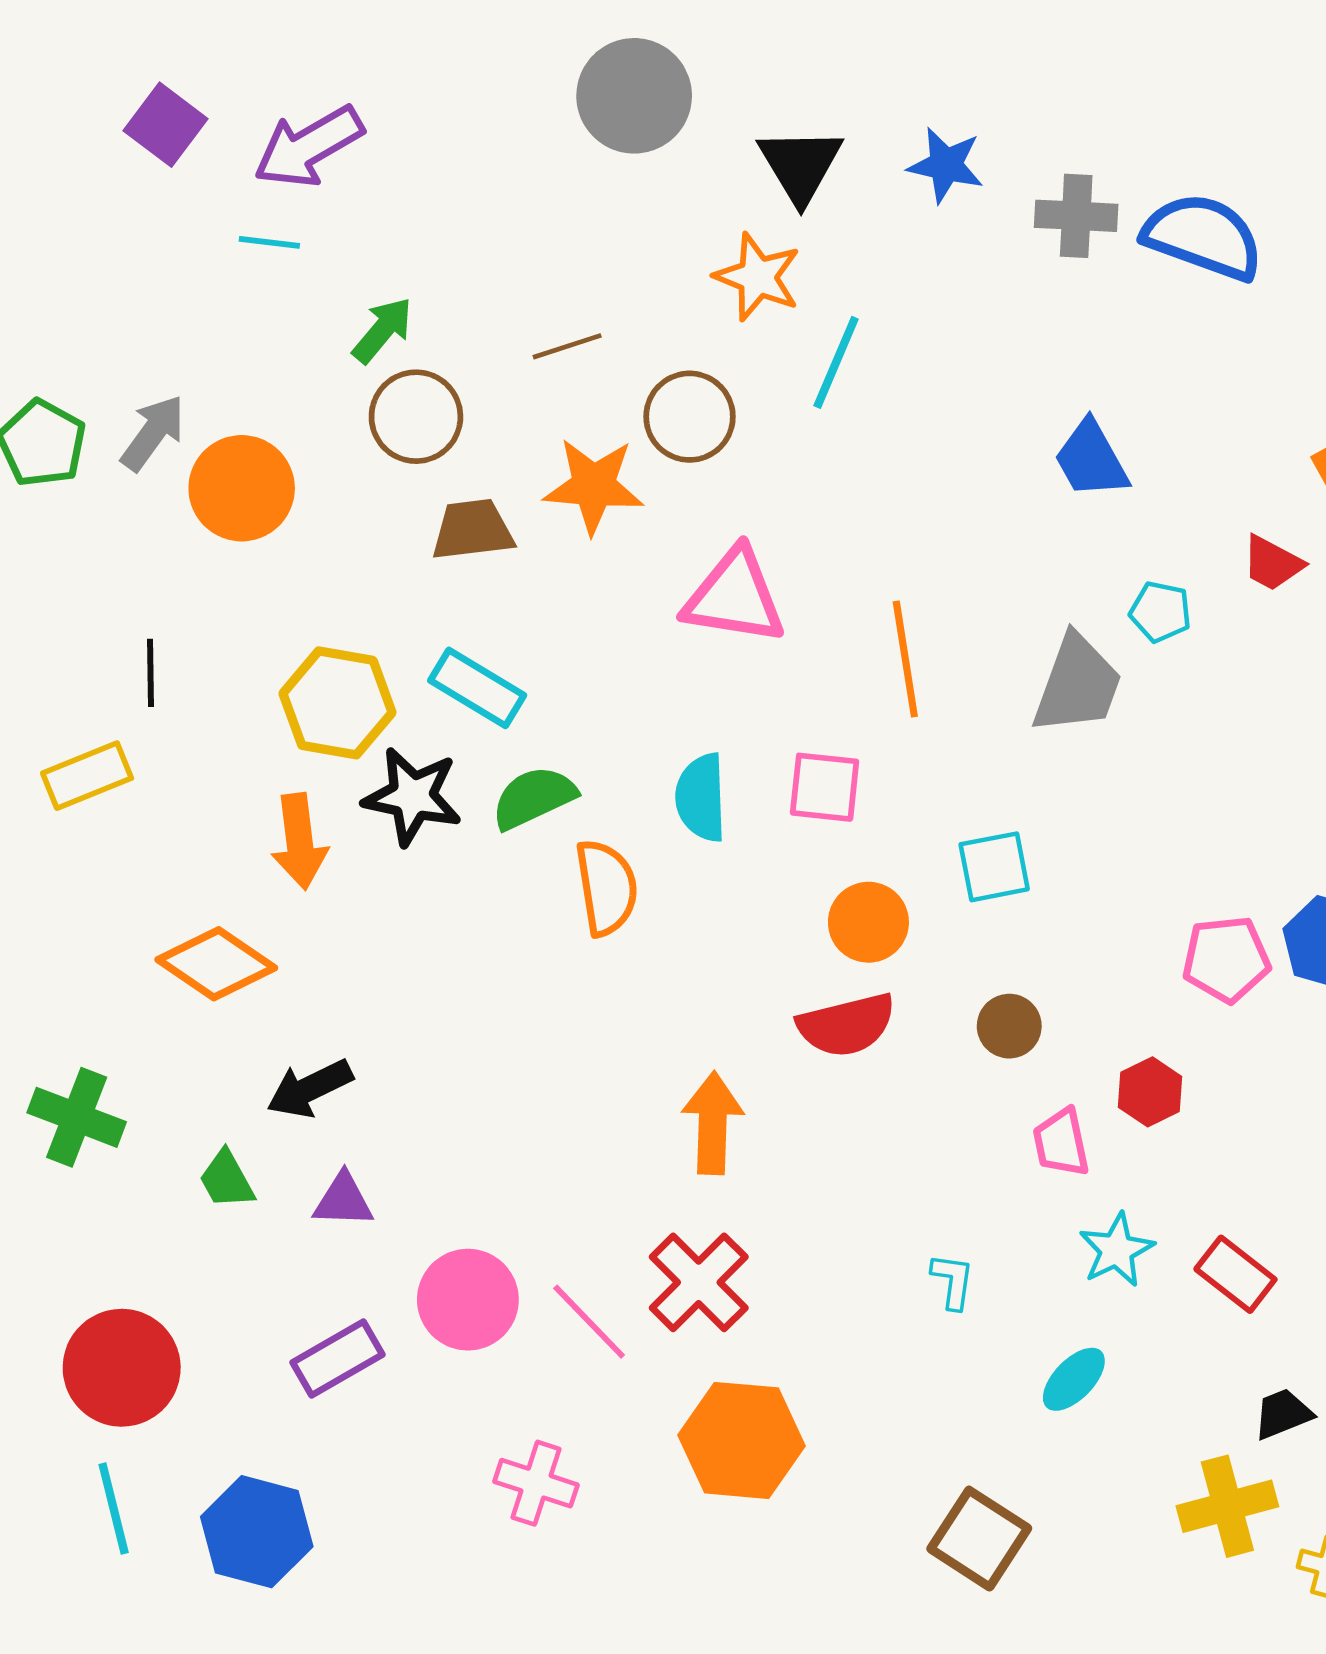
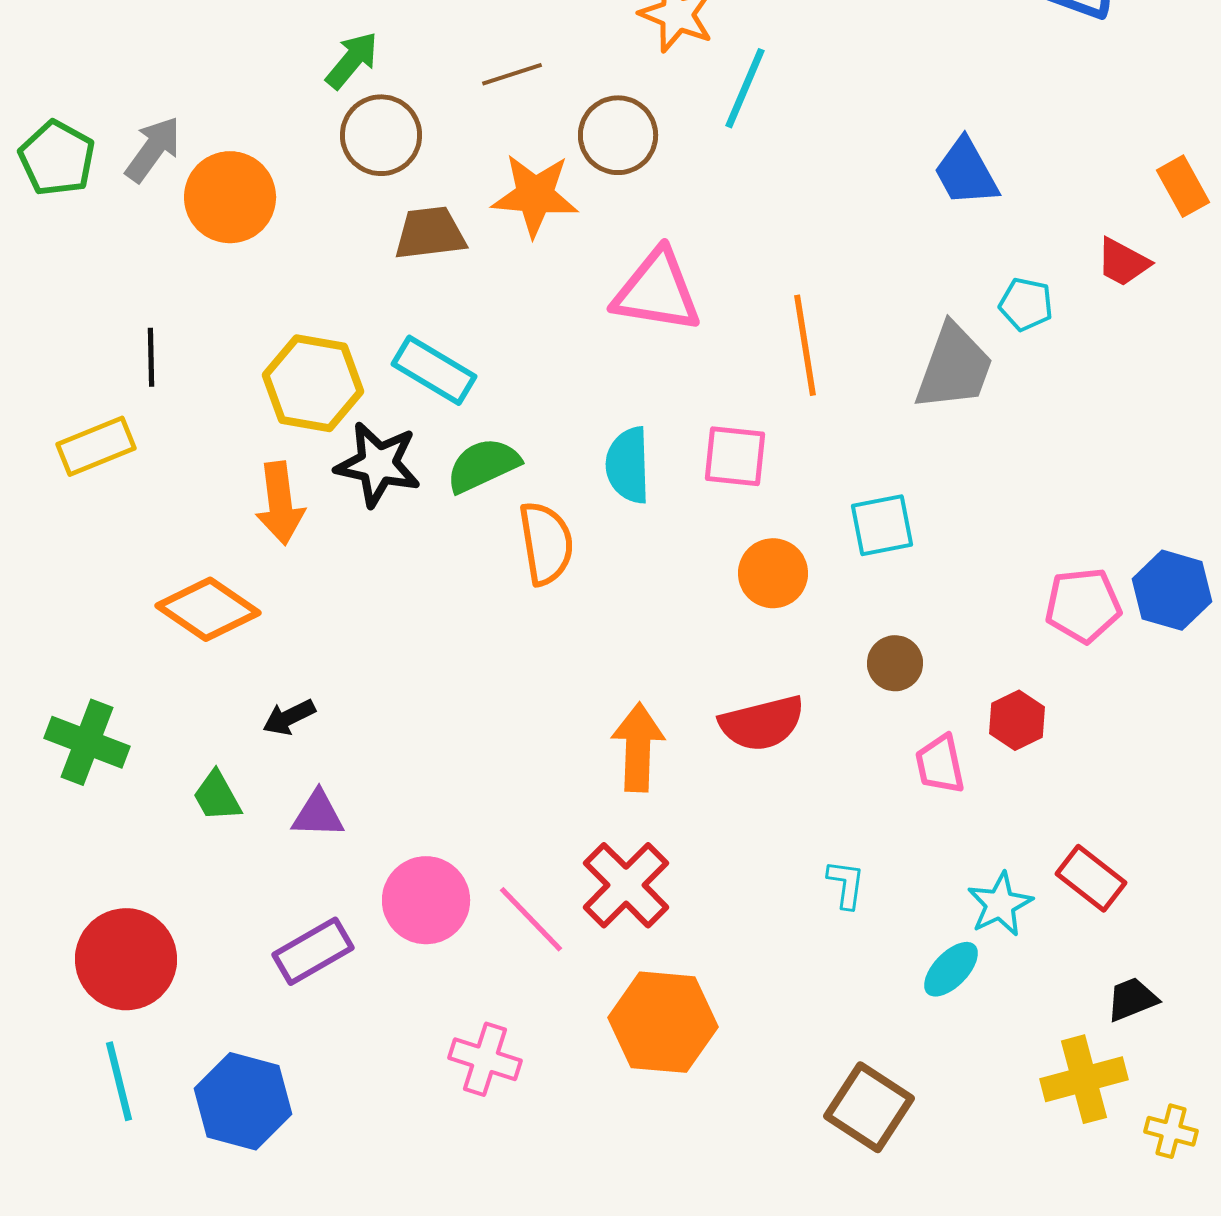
red semicircle: (846, 1025) -> (762, 723), moved
black arrow: (310, 1088) -> (289, 717), size x0.7
cyan star: (1117, 1250) -> (1000, 904), moved

